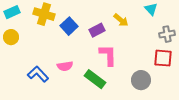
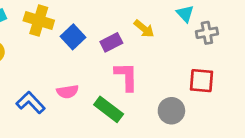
gray cross: (167, 34) -> (207, 33), moved

